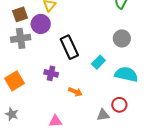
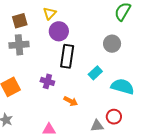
purple circle: (41, 24) -> (59, 31), moved
gray circle: (122, 38) -> (112, 44), moved
black rectangle: (69, 47) -> (67, 56), turned 30

